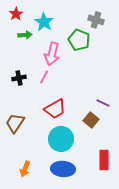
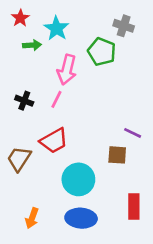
black cross: (19, 78) -> (24, 101), turned 32
red trapezoid: (55, 109) -> (54, 141), moved
brown square: (91, 120) -> (117, 155), turned -35

